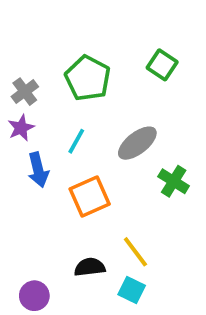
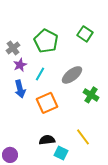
purple star: (21, 128) -> (20, 65), moved
yellow line: (135, 252) -> (83, 137), moved
cyan square: (132, 290) -> (61, 153), moved
purple circle: (34, 296) -> (10, 155), moved

